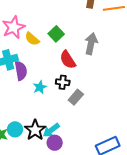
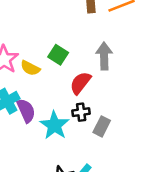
red semicircle: (68, 60) -> (80, 83), turned 84
cyan star: (40, 87) -> (54, 125), size x1.6

